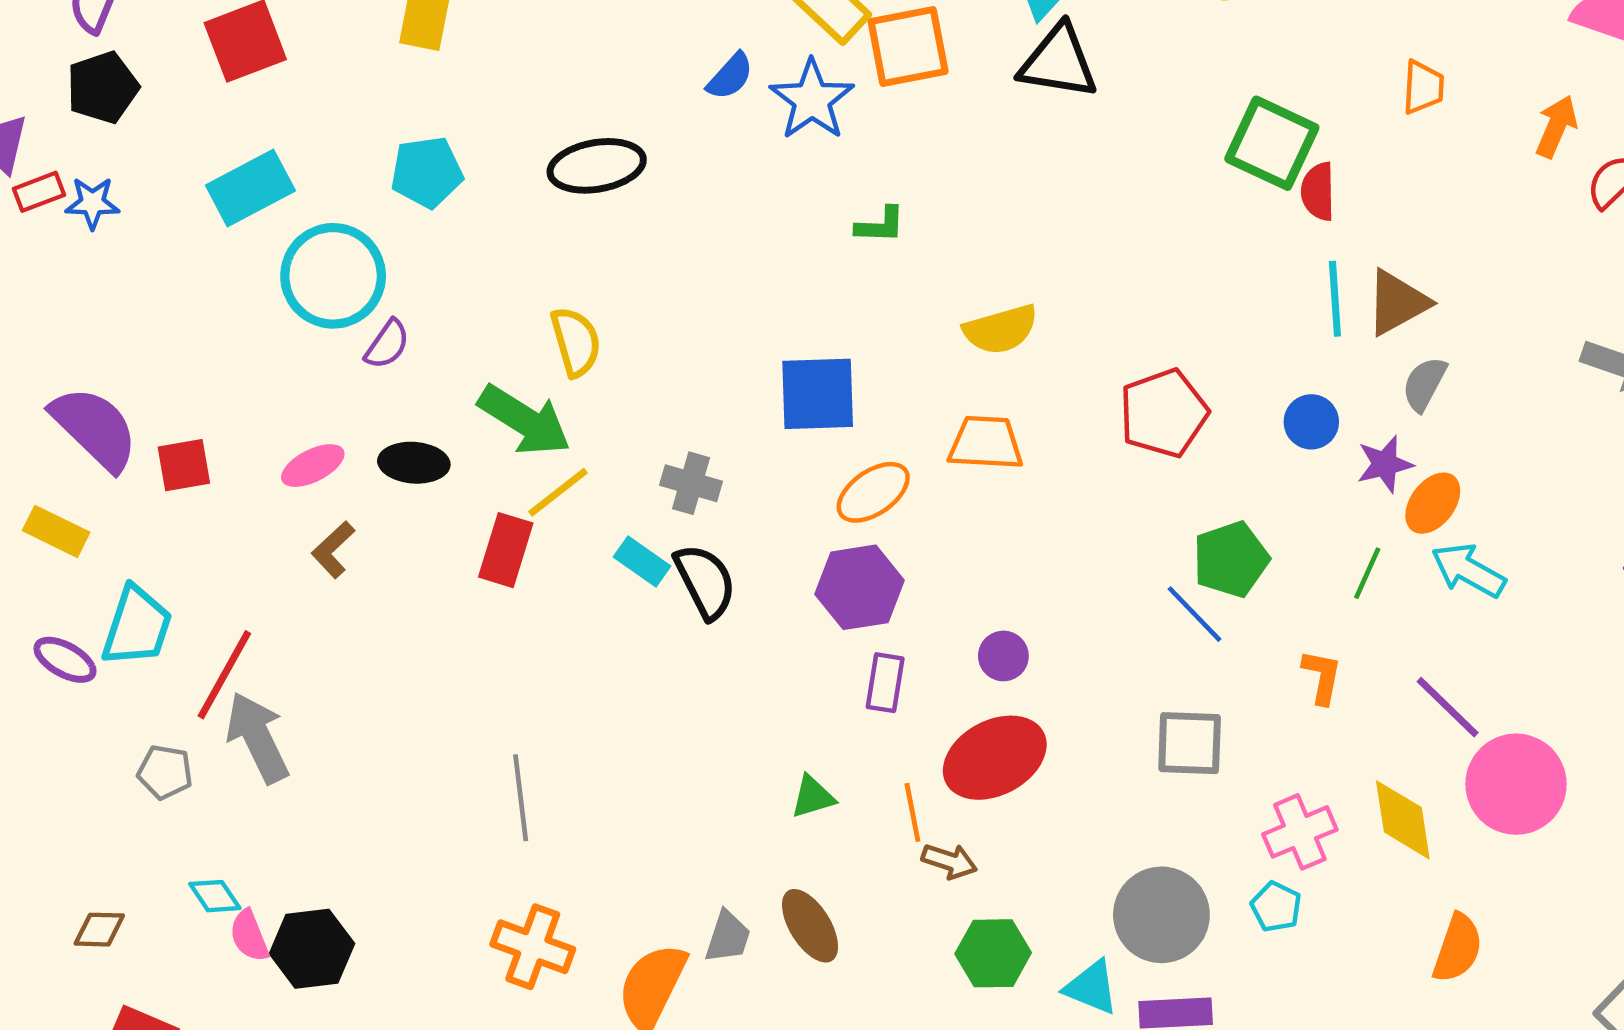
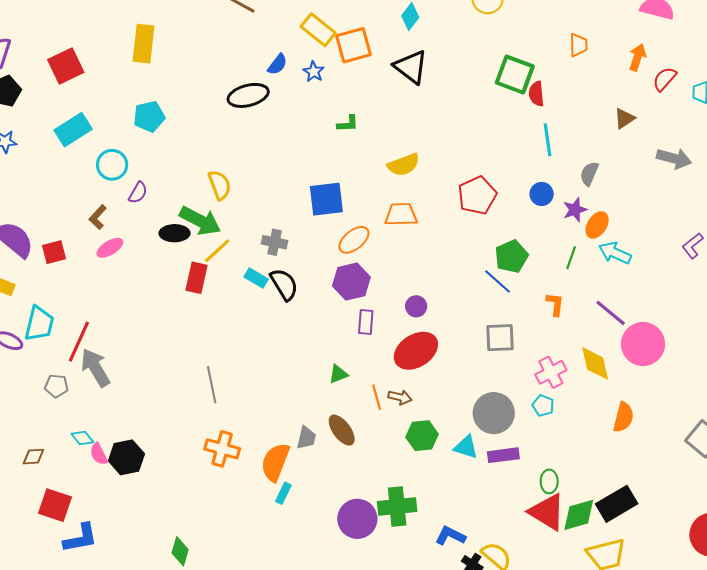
black triangle: (1058, 62) -> (411, 67), moved, turned 33
blue star: (812, 100) -> (314, 72), size x0.6
black ellipse: (597, 166) -> (248, 95), moved
cyan circle: (333, 276) -> (112, 165), size x0.7
brown triangle: (1397, 302) -> (624, 119), moved, size x0.7
black ellipse: (414, 463) -> (175, 233), moved
brown L-shape: (333, 550) -> (98, 217), moved
orange line: (912, 812) -> (377, 397), moved

